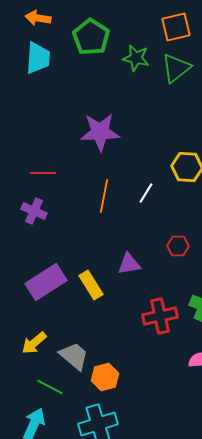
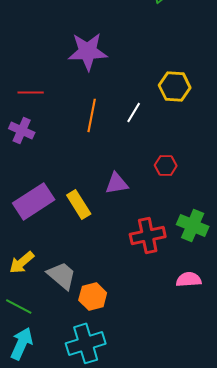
green line: (50, 387) -> (19, 306), moved

